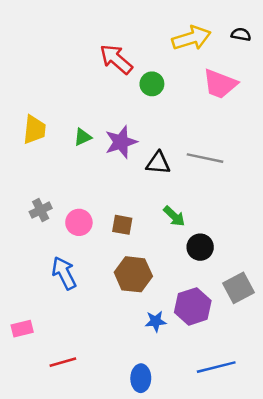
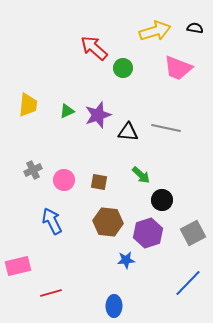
purple hexagon: (193, 306) -> (148, 233), moved
pink rectangle: (22, 329) -> (18, 266), size x1.4
blue line: (216, 367) -> (188, 283), moved, turned -32

